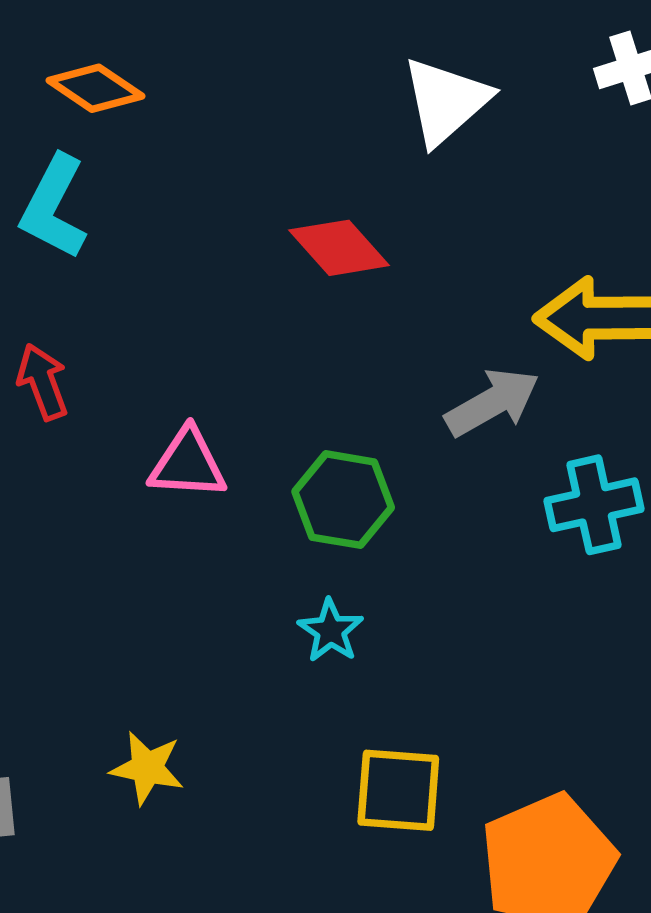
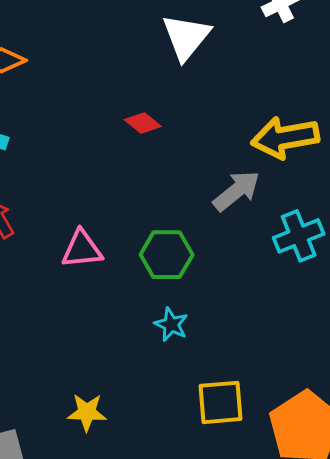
red diamond: (339, 248) -> (143, 123), size x0.7

